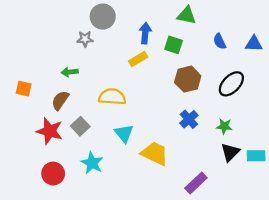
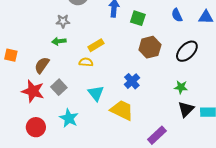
gray star: (85, 39) -> (63, 21), moved
yellow rectangle: (138, 59) -> (96, 45), moved
green arrow: (70, 72) -> (59, 41), moved
yellow semicircle: (112, 97) -> (86, 62), size x0.6
blue cross: (189, 119) -> (132, 81), moved

